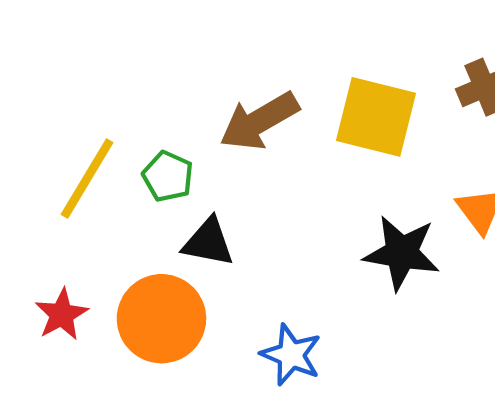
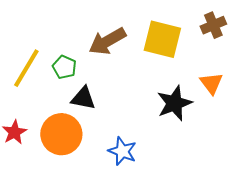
black star: (402, 253) -> (174, 103), turned -30

